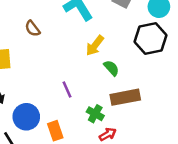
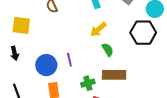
green cross: (95, 114) -> (88, 83), turned 32
blue circle: (26, 117) -> (46, 65), moved

